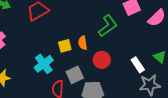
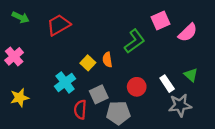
yellow square: (65, 46) -> (88, 63), turned -32
red circle: (102, 60) -> (137, 87), moved

